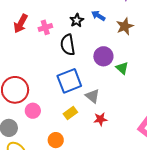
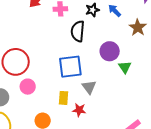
brown star: (125, 26) -> (138, 28), turned -30
yellow rectangle: (70, 113) -> (64, 98), turned -64
red star: (100, 119) -> (79, 110), moved

